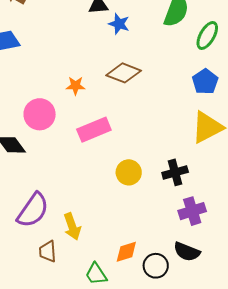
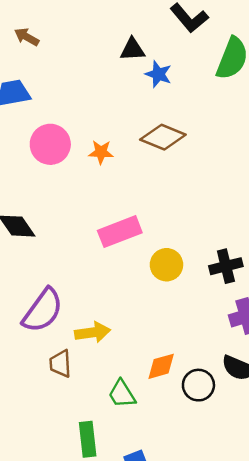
pink circle: (40, 114) -> (50, 144), moved
pink rectangle: (94, 130) -> (120, 232), moved
yellow arrow: (72, 226) -> (92, 332), turned -80

